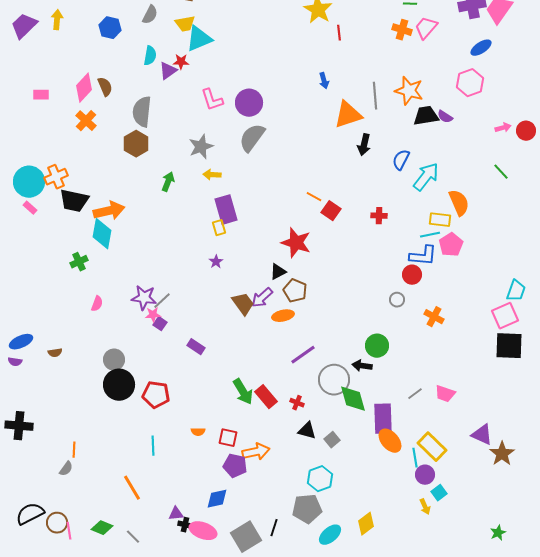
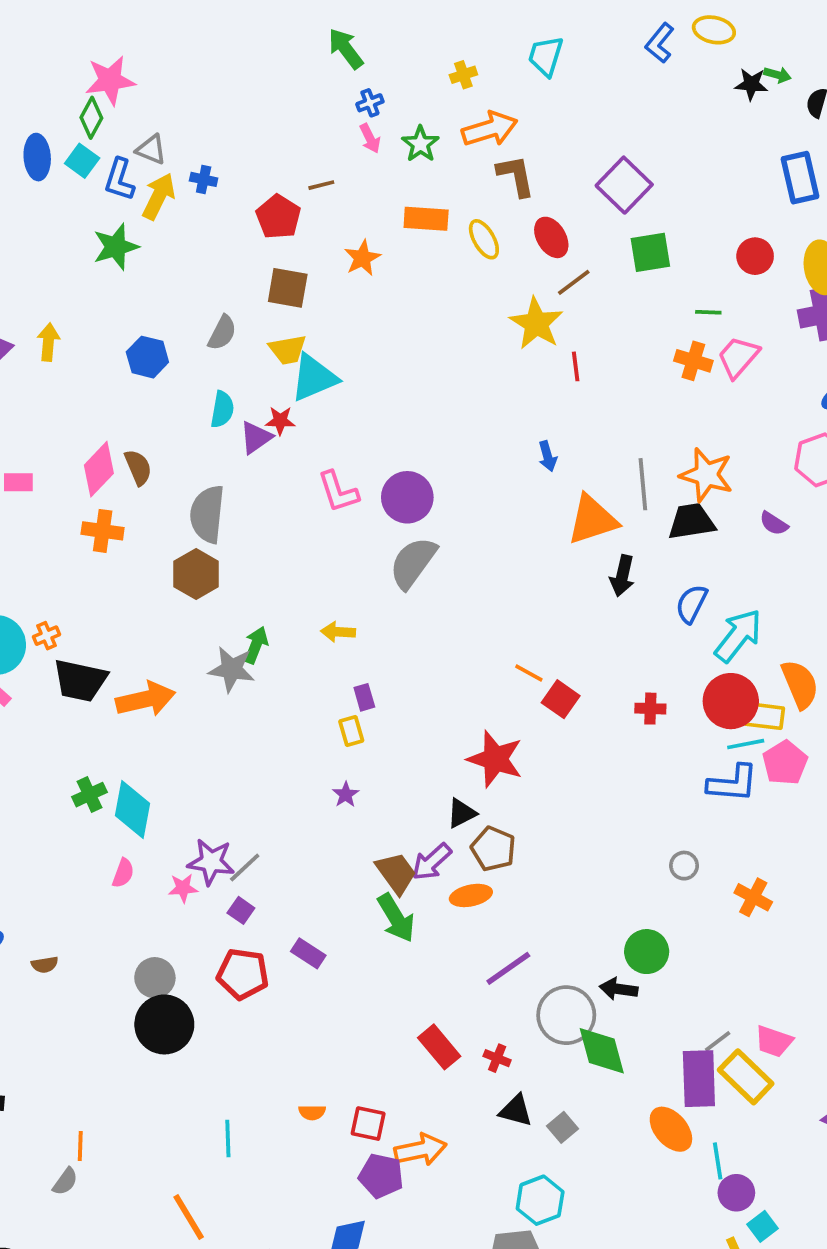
black trapezoid: (426, 116) -> (691, 522), moved
orange cross: (86, 121) -> (103, 531), turned -35
gray star: (201, 147) -> (232, 669), moved, turned 30
orange cross: (56, 177) -> (47, 636), size x0.6
purple rectangle: (226, 210) -> (364, 697), size x0.5
cyan diamond: (102, 234) -> (133, 809), moved
red circle: (412, 275) -> (731, 701), moved, size x1.5
pink star: (153, 315) -> (183, 888), moved
green arrow: (243, 392) -> (396, 918), moved
red pentagon: (156, 395) -> (243, 974), moved
purple rectangle: (383, 419) -> (699, 1079), moved
yellow rectangle: (432, 447) -> (746, 1077), moved

